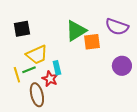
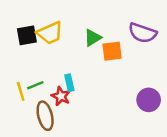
green triangle: (76, 31) -> (93, 38), size x0.7
yellow trapezoid: (37, 55) -> (50, 33), moved
purple circle: (122, 66) -> (149, 100), moved

